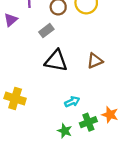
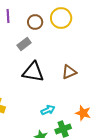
orange star: (110, 115) -> (83, 113), moved

